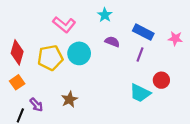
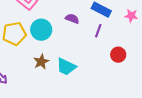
cyan trapezoid: (140, 93) -> (66, 67), moved
brown star: (69, 99) -> (41, 62), moved

